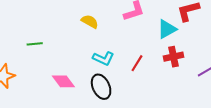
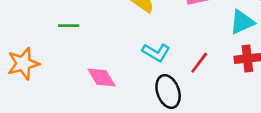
black ellipse: (101, 87) -> (168, 92), moved

